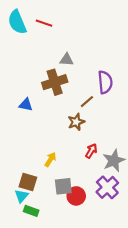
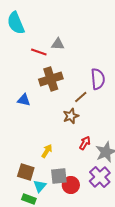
red line: (44, 23) -> (39, 52), moved
gray triangle: (67, 60) -> (58, 44), moved
cyan triangle: (21, 196) -> (40, 186), moved

